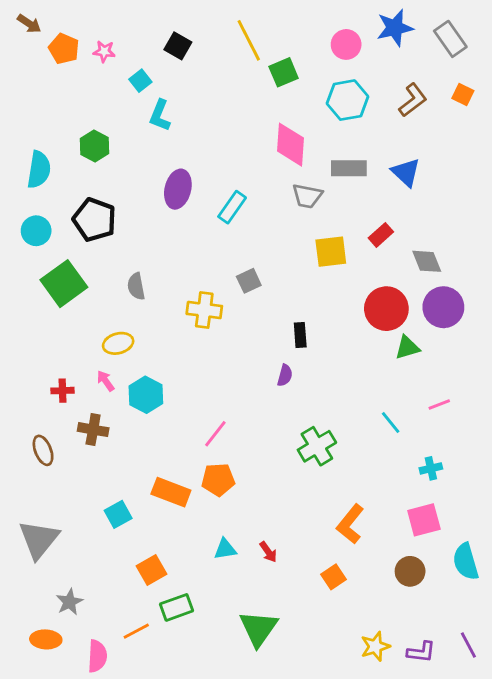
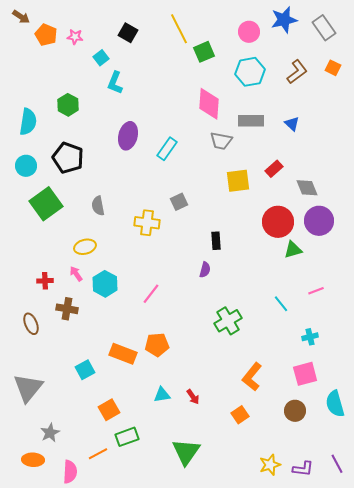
blue triangle: (406, 172) -> (292, 124), size x0.7
pink line: (215, 434) -> (151, 294), moved

